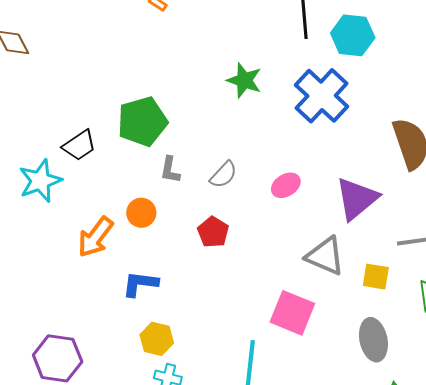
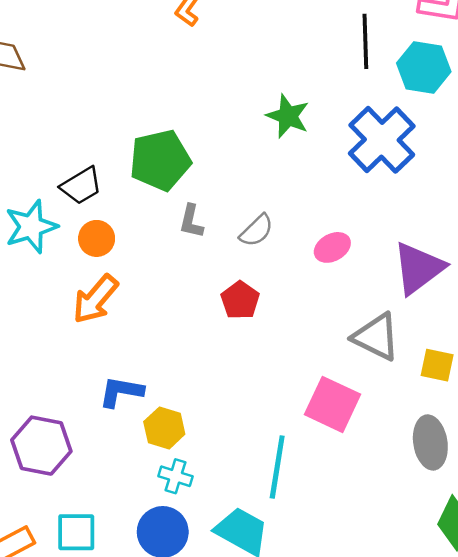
orange circle: (141, 213) -> (97, 238), moved
blue L-shape: (140, 284) -> (121, 392), moved

